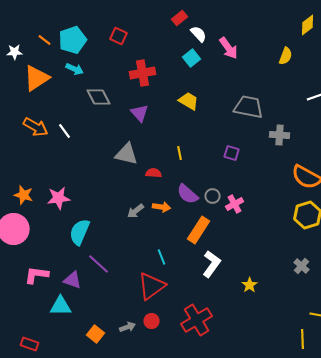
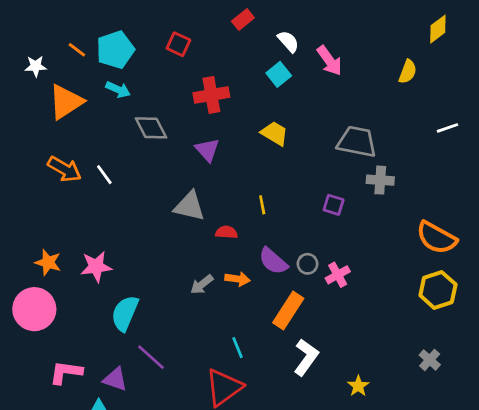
red rectangle: (180, 18) -> (243, 19), moved
gray cross: (280, 135) -> (380, 180), moved

